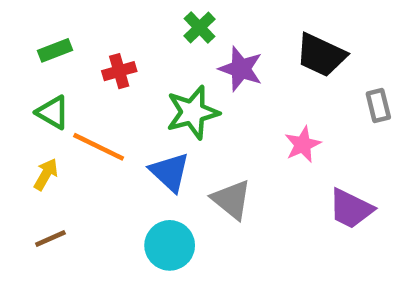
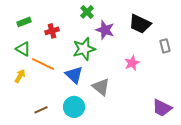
purple trapezoid: (351, 209) -> (162, 108), moved
brown line: (50, 239) -> (41, 110), moved

